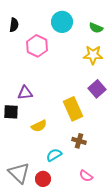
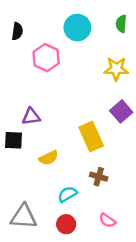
green semicircle: (96, 28) -> (121, 24), moved, turned 72
gray triangle: (19, 173) -> (24, 217), turned -40
red circle: (43, 179) -> (66, 224), moved

